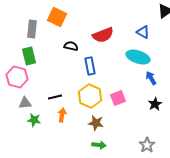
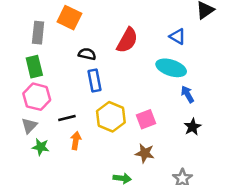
red semicircle: (103, 35) -> (127, 40), turned -40
blue rectangle: (90, 66) -> (95, 80), moved
pink hexagon: (17, 77) -> (37, 97), moved
gray triangle: (25, 103) -> (29, 126), turned -40
brown star: (96, 123) -> (145, 153), moved

